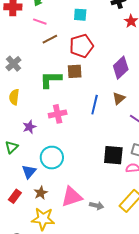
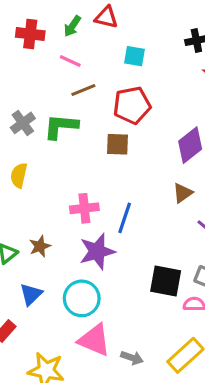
green L-shape: (51, 80) -> (61, 126), moved
blue line: (95, 105) -> (125, 218), moved
purple star: (29, 127) -> (97, 251), moved, size x1.6
cyan circle: (52, 158) -> (82, 298), moved
brown star: (41, 193) -> (40, 246), moved
pink triangle: (72, 197) -> (94, 340), turned 35

